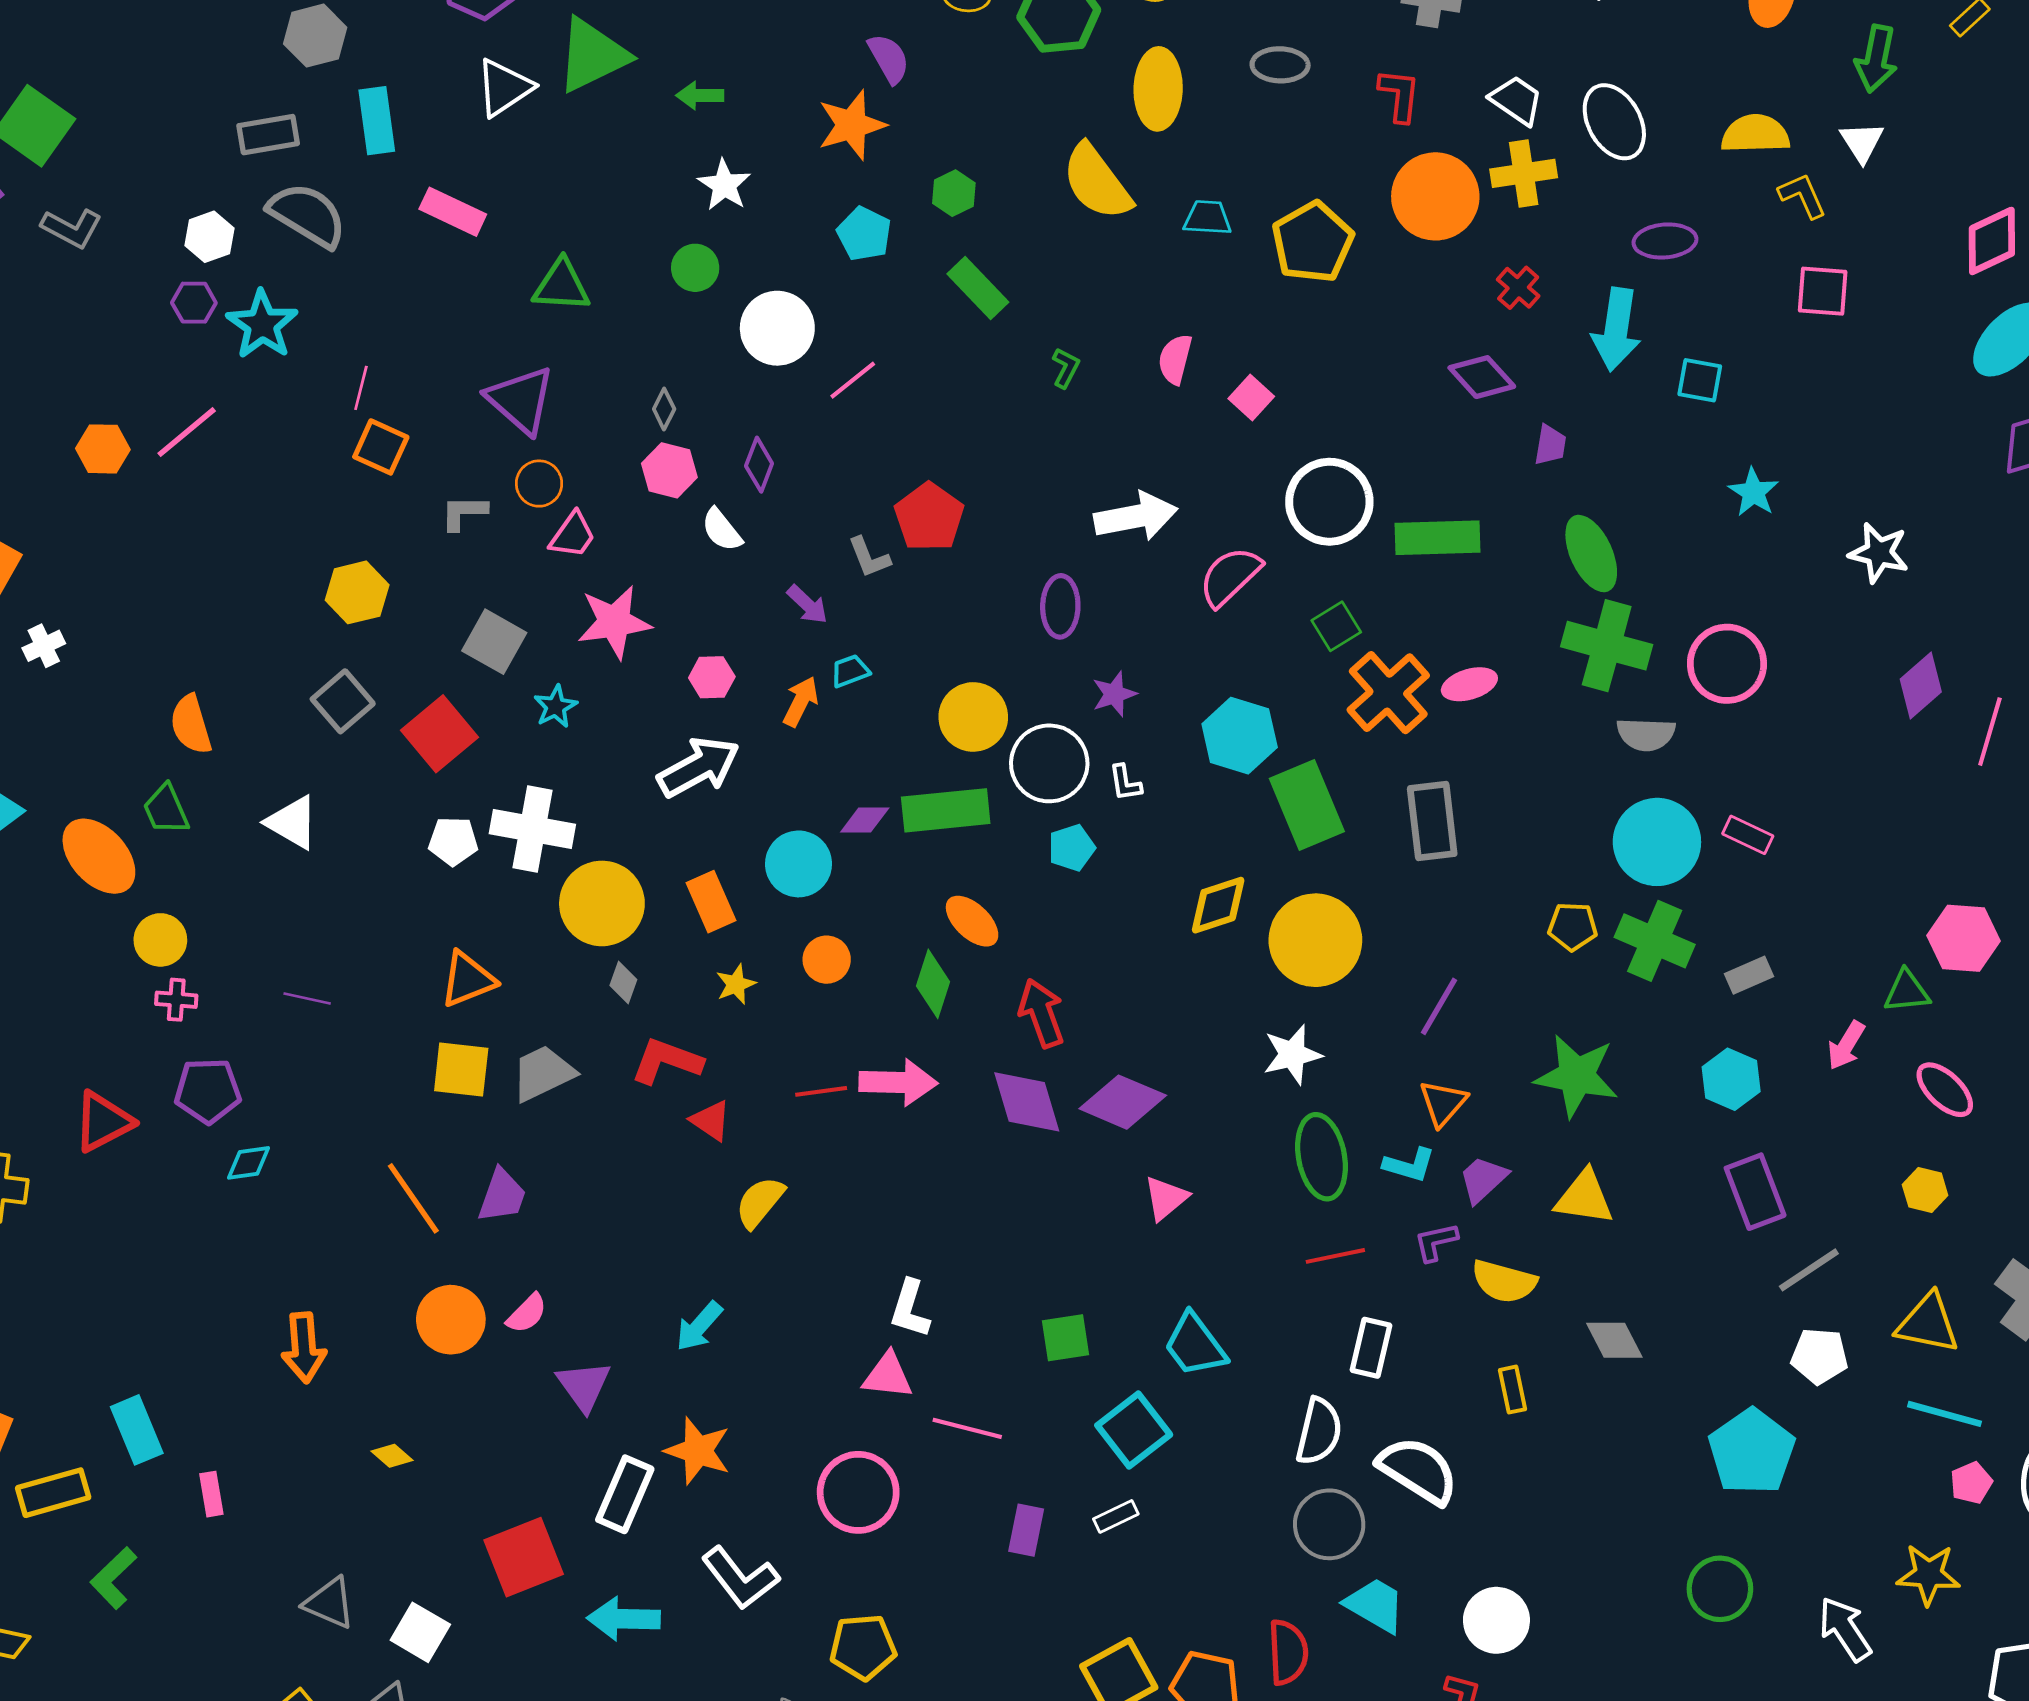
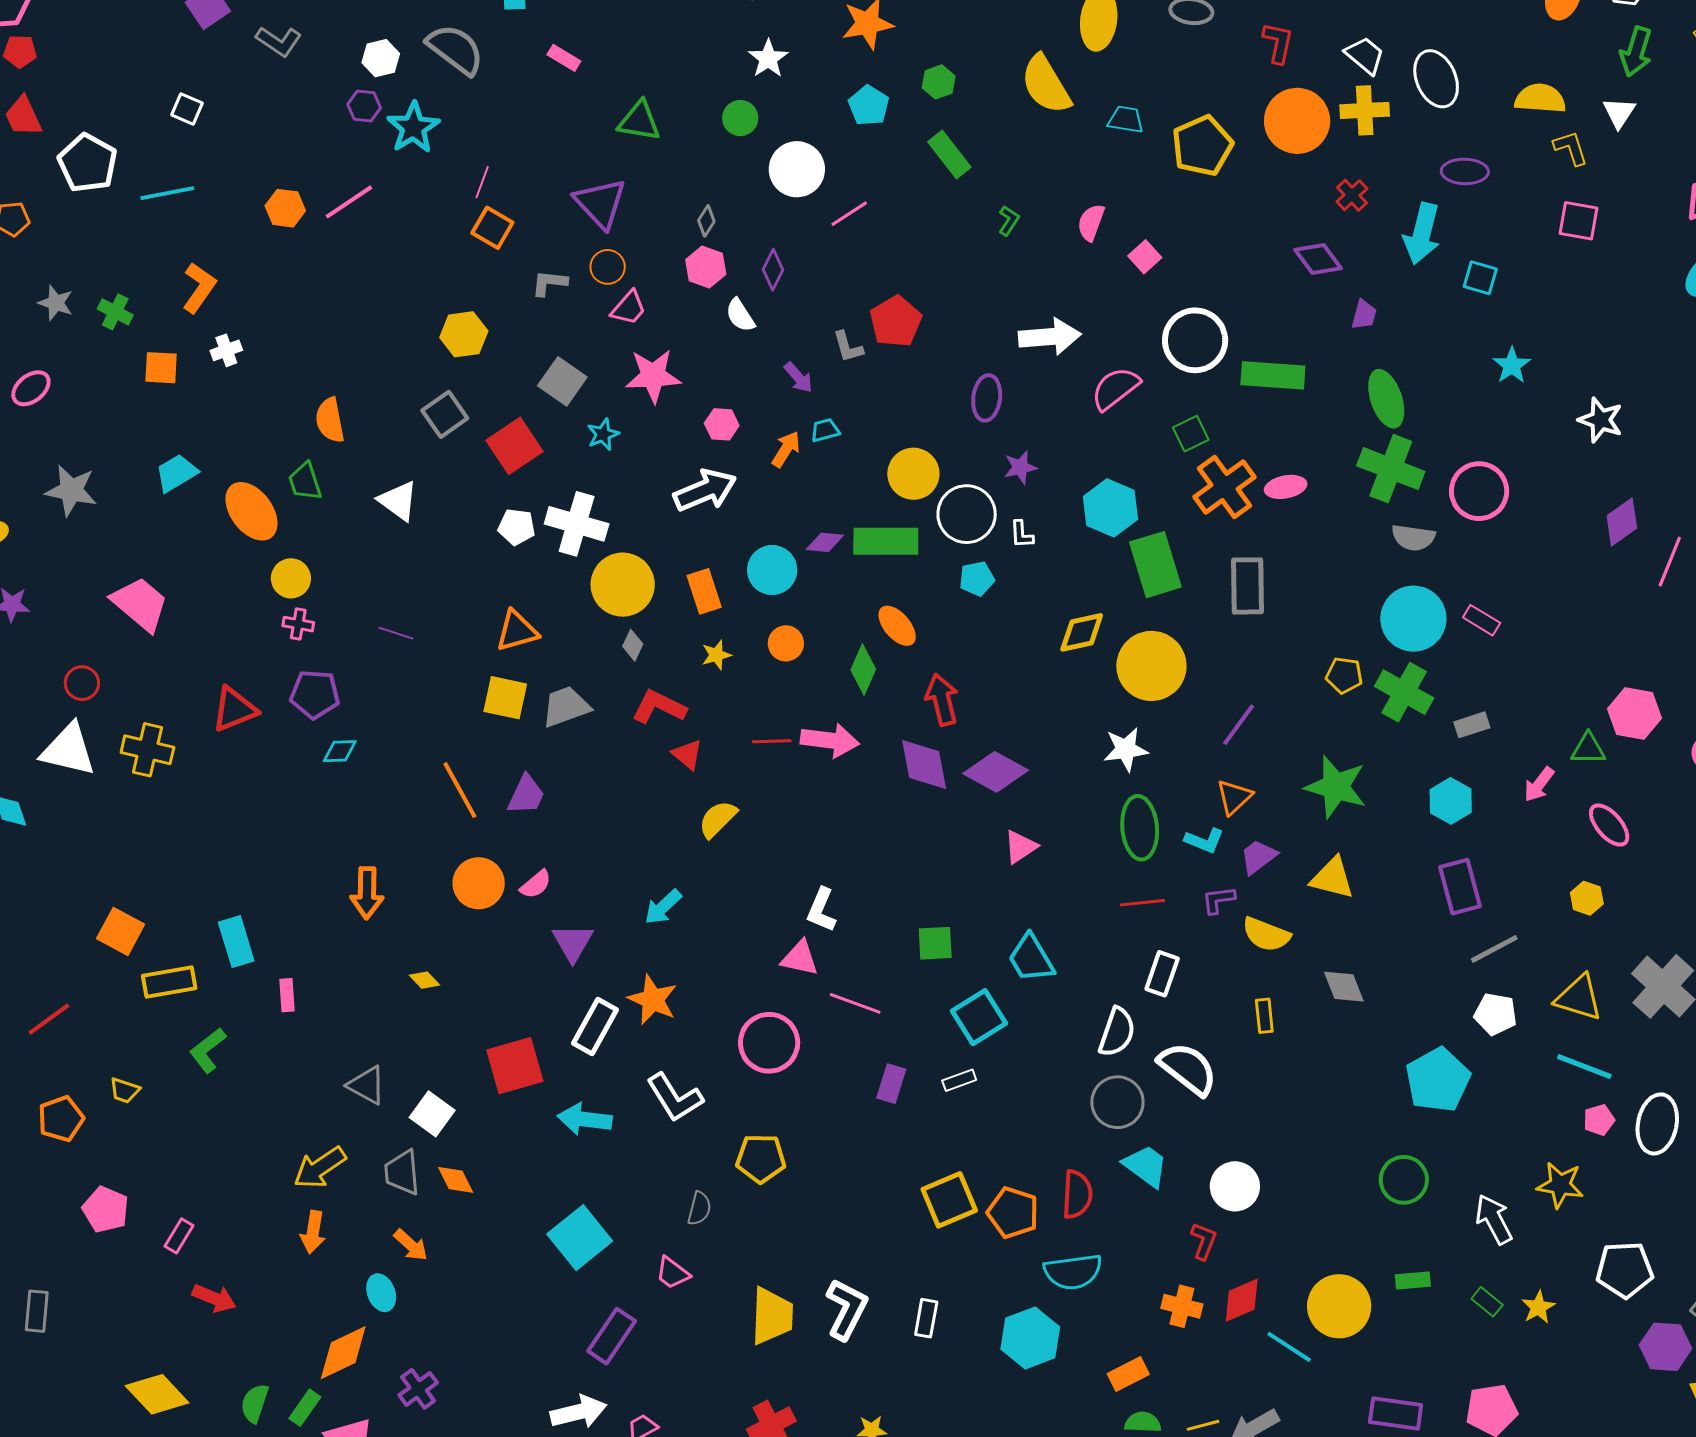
pink rectangle: (453, 212) -> (564, 58), size x0.7

